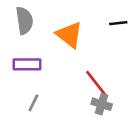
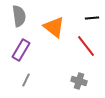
purple rectangle: (27, 64) -> (21, 50), turned -60
red line: (96, 84) -> (86, 46), moved

